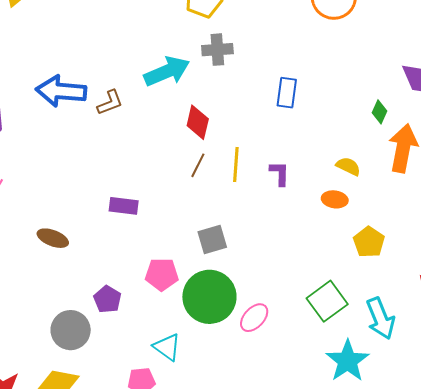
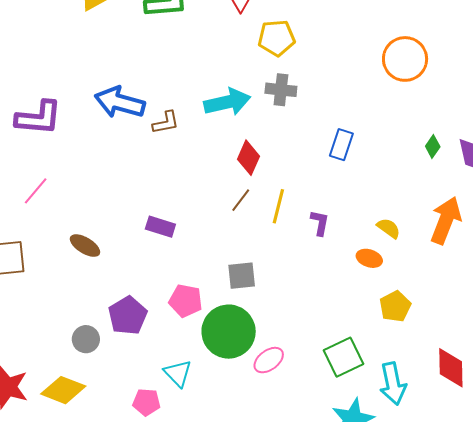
green diamond: (379, 112) -> (433, 147), moved
purple pentagon: (107, 299) -> (128, 316), size x1.4
gray circle: (71, 330) -> (86, 339), size x0.7

